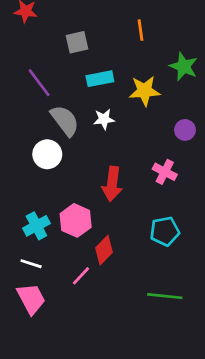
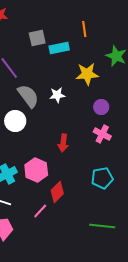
cyan rectangle: (100, 79) -> (59, 48), moved
purple circle: (185, 130) -> (101, 107), moved
red arrow: (112, 184) -> (63, 143), size x0.7

